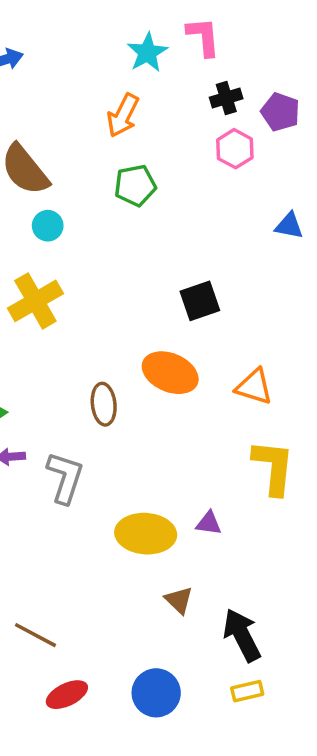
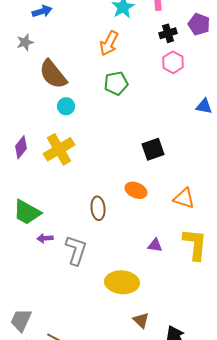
purple pentagon: (280, 112) -> (199, 24), moved
orange ellipse: (170, 373) -> (136, 190), size x0.7
purple triangle: (209, 523) -> (155, 245), moved

